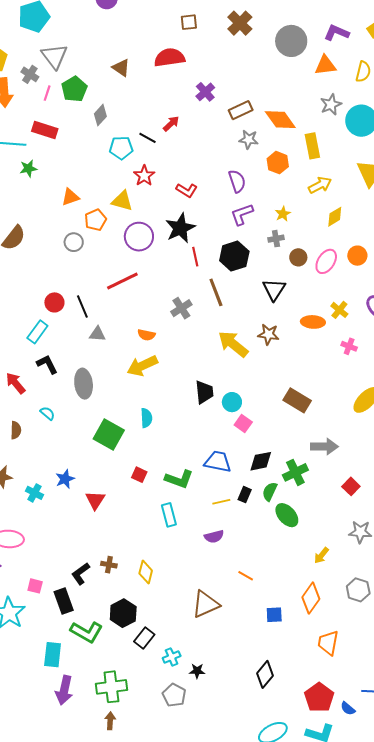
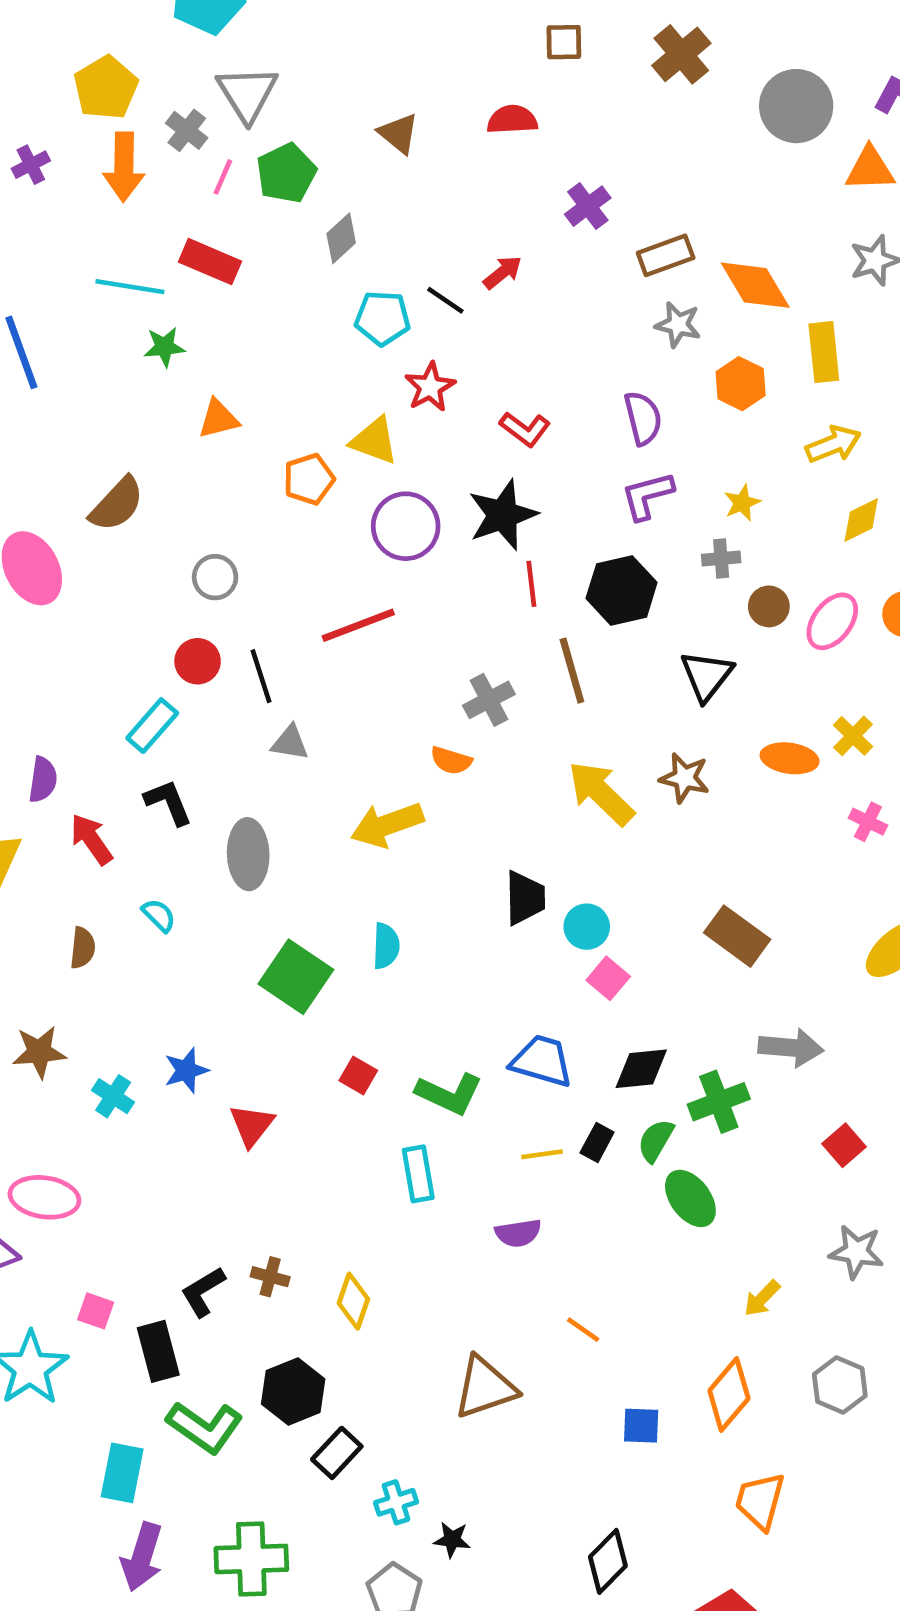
red semicircle: (170, 58) -> (512, 120), size x0.7
orange triangle: (70, 197) -> (218, 419), moved
gray circle: (74, 242) -> (215, 577), moved
orange semicircle: (146, 335) -> (451, 760), moved

